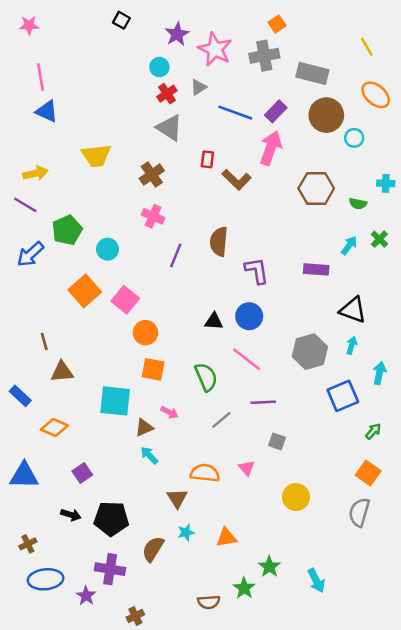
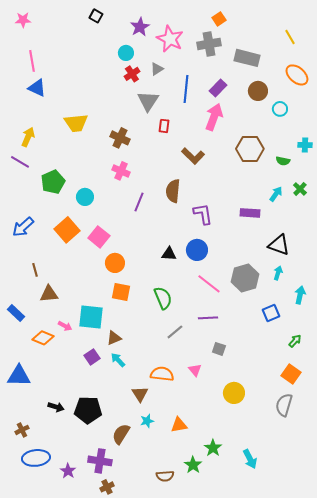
blue line: (235, 113) -> (186, 89), turned 76
brown circle: (326, 115) -> (258, 91), size x0.7
gray triangle: (169, 128) -> (148, 101), moved, turned 30
yellow arrow: (35, 173) -> (28, 137), turned -54
brown cross: (152, 175) -> (120, 138), turned -30
brown L-shape: (237, 180) -> (193, 156), moved
blue arrow: (30, 254) -> (23, 227), moved
pink line: (247, 359) -> (209, 284), moved
blue square: (343, 396) -> (271, 313), size x0.7
pink arrow: (169, 412) -> (65, 326), moved
purple square: (82, 473) -> (92, 357), moved
purple cross: (110, 569) -> (100, 461), moved

